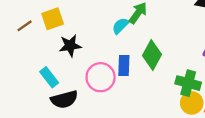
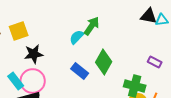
blue rectangle: (124, 66) -> (80, 71), turned -54
pink circle: (101, 77) -> (33, 81), moved

